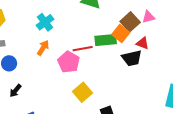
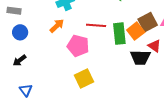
green rectangle: (106, 40) -> (119, 34), turned 75
red line: (83, 49) -> (96, 25), moved
pink pentagon: (69, 62) -> (78, 46), turned -30

